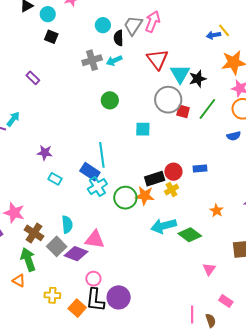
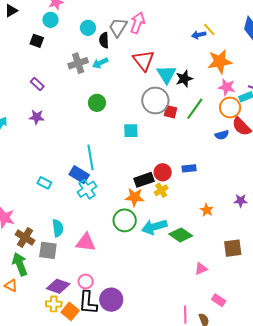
cyan circle: (48, 14) -> (50, 20), moved
purple rectangle: (33, 78) -> (37, 84), moved
purple star: (45, 153) -> (37, 117), moved
green circle: (125, 198) -> (125, 220), moved
gray square: (57, 246) -> (48, 250), turned -36
purple diamond: (76, 254) -> (58, 286), moved
pink triangle: (209, 269) -> (201, 269), turned 32
yellow cross: (52, 295) -> (54, 304), moved

